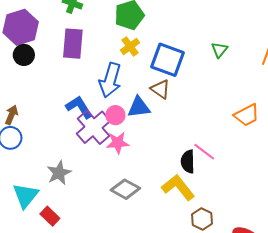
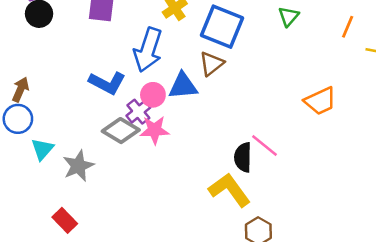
brown triangle: (160, 89) -> (212, 64), turned 45
blue L-shape: (79, 107) -> (107, 83), turned 148
purple cross: (94, 127) -> (138, 112), moved, size x0.6
gray diamond: (125, 189) -> (121, 131), moved
cyan triangle: (26, 196) -> (42, 149), moved, size x0.7

